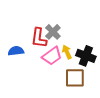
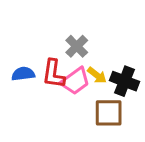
red L-shape: (39, 38) -> (54, 74), moved
yellow arrow: (67, 52) -> (97, 75), turned 152

